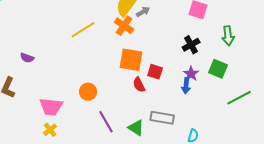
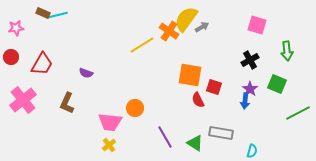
orange cross: (124, 26) -> (169, 31), moved
orange circle: (88, 92) -> (135, 108), moved

